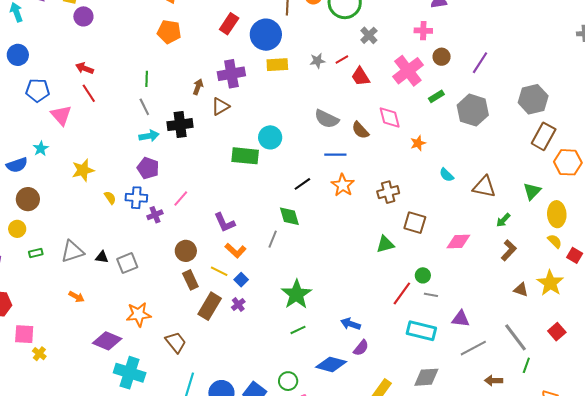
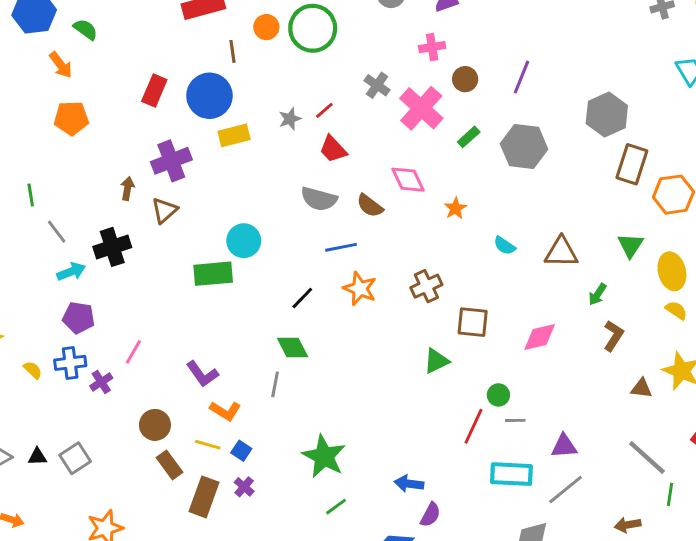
gray cross: (369, 35) -> (377, 85), moved
red trapezoid: (361, 77) -> (333, 149), moved
green line: (147, 79) -> (31, 195), moved
gray line: (473, 348) -> (566, 489), moved

